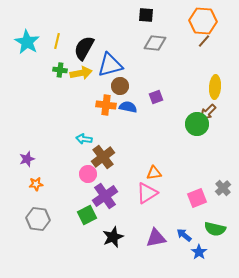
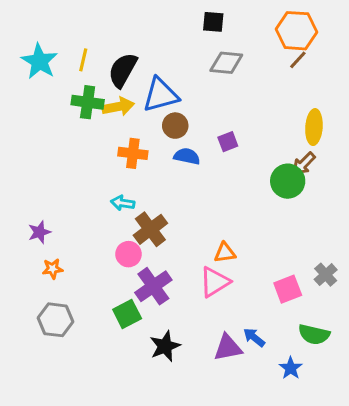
green cross: (60, 70) -> (88, 102), size x1.5
orange cross: (106, 105) -> (133, 153), moved
blue arrow: (184, 235) -> (254, 337), moved

